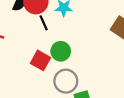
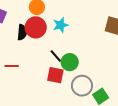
black line: (44, 23) -> (56, 56), moved

